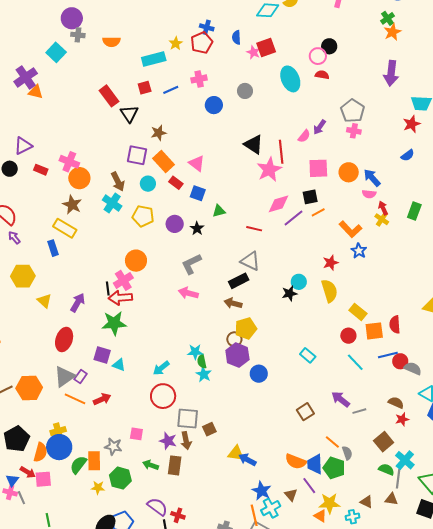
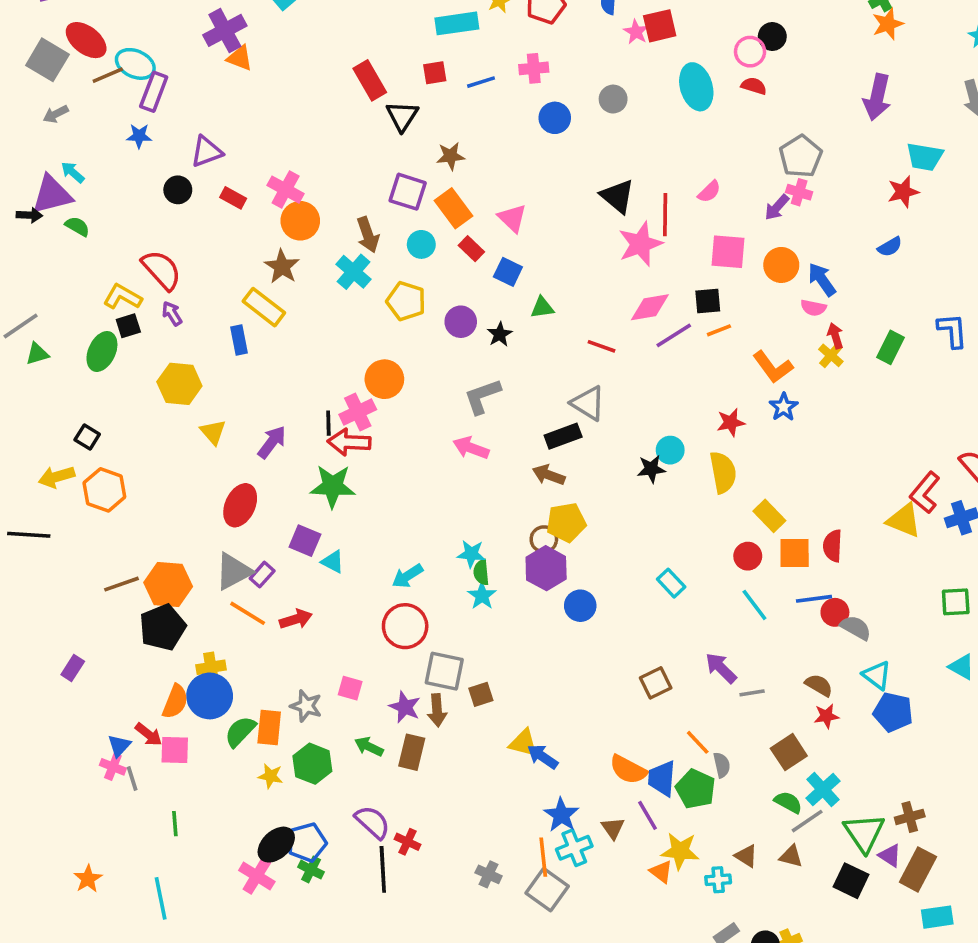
purple arrow: (320, 127) -> (777, 207), moved
black pentagon: (17, 439) -> (163, 627), moved
gray line: (398, 479) -> (807, 821), turned 42

